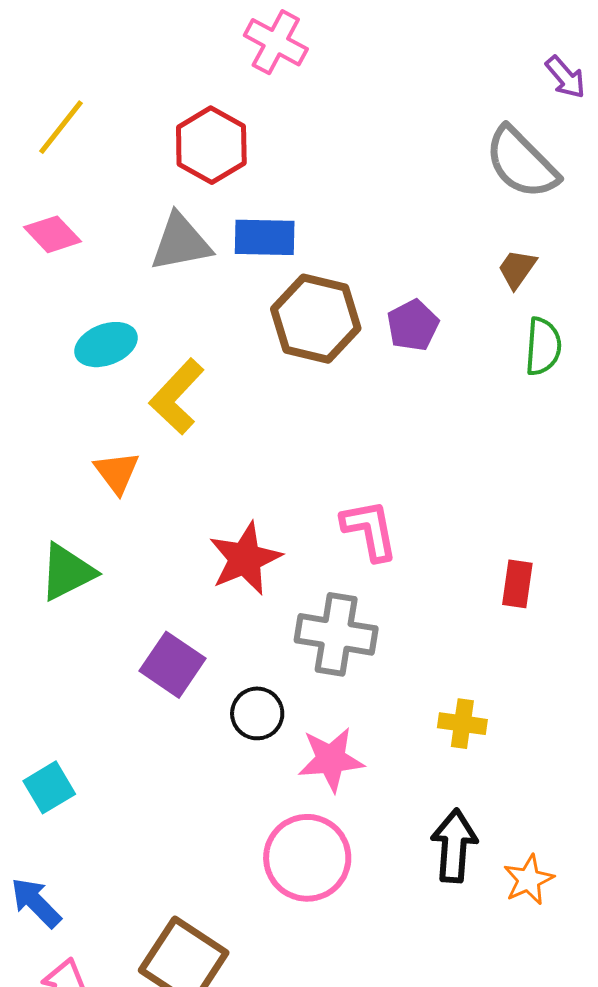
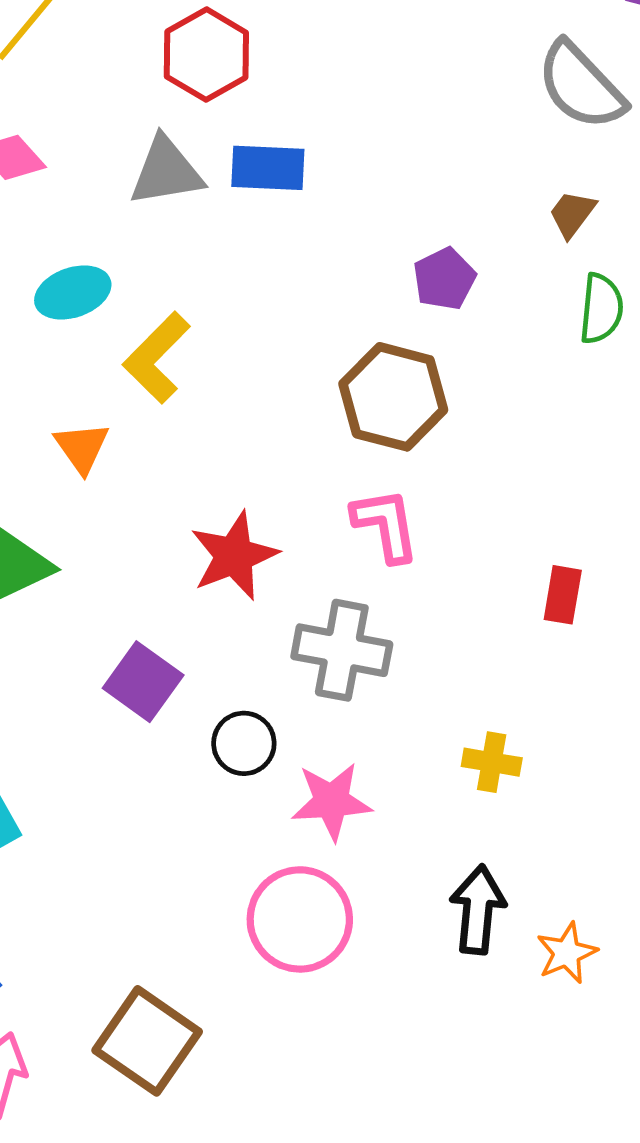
brown hexagon: (316, 319) -> (393, 397), moved

